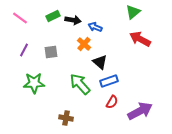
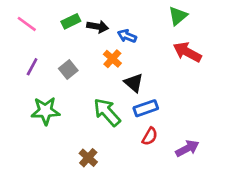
gray square: (51, 52) -> (68, 69), turned -32
purple arrow: (140, 111) -> (187, 148), size x0.7
brown cross: (66, 118) -> (88, 158), turned 32

